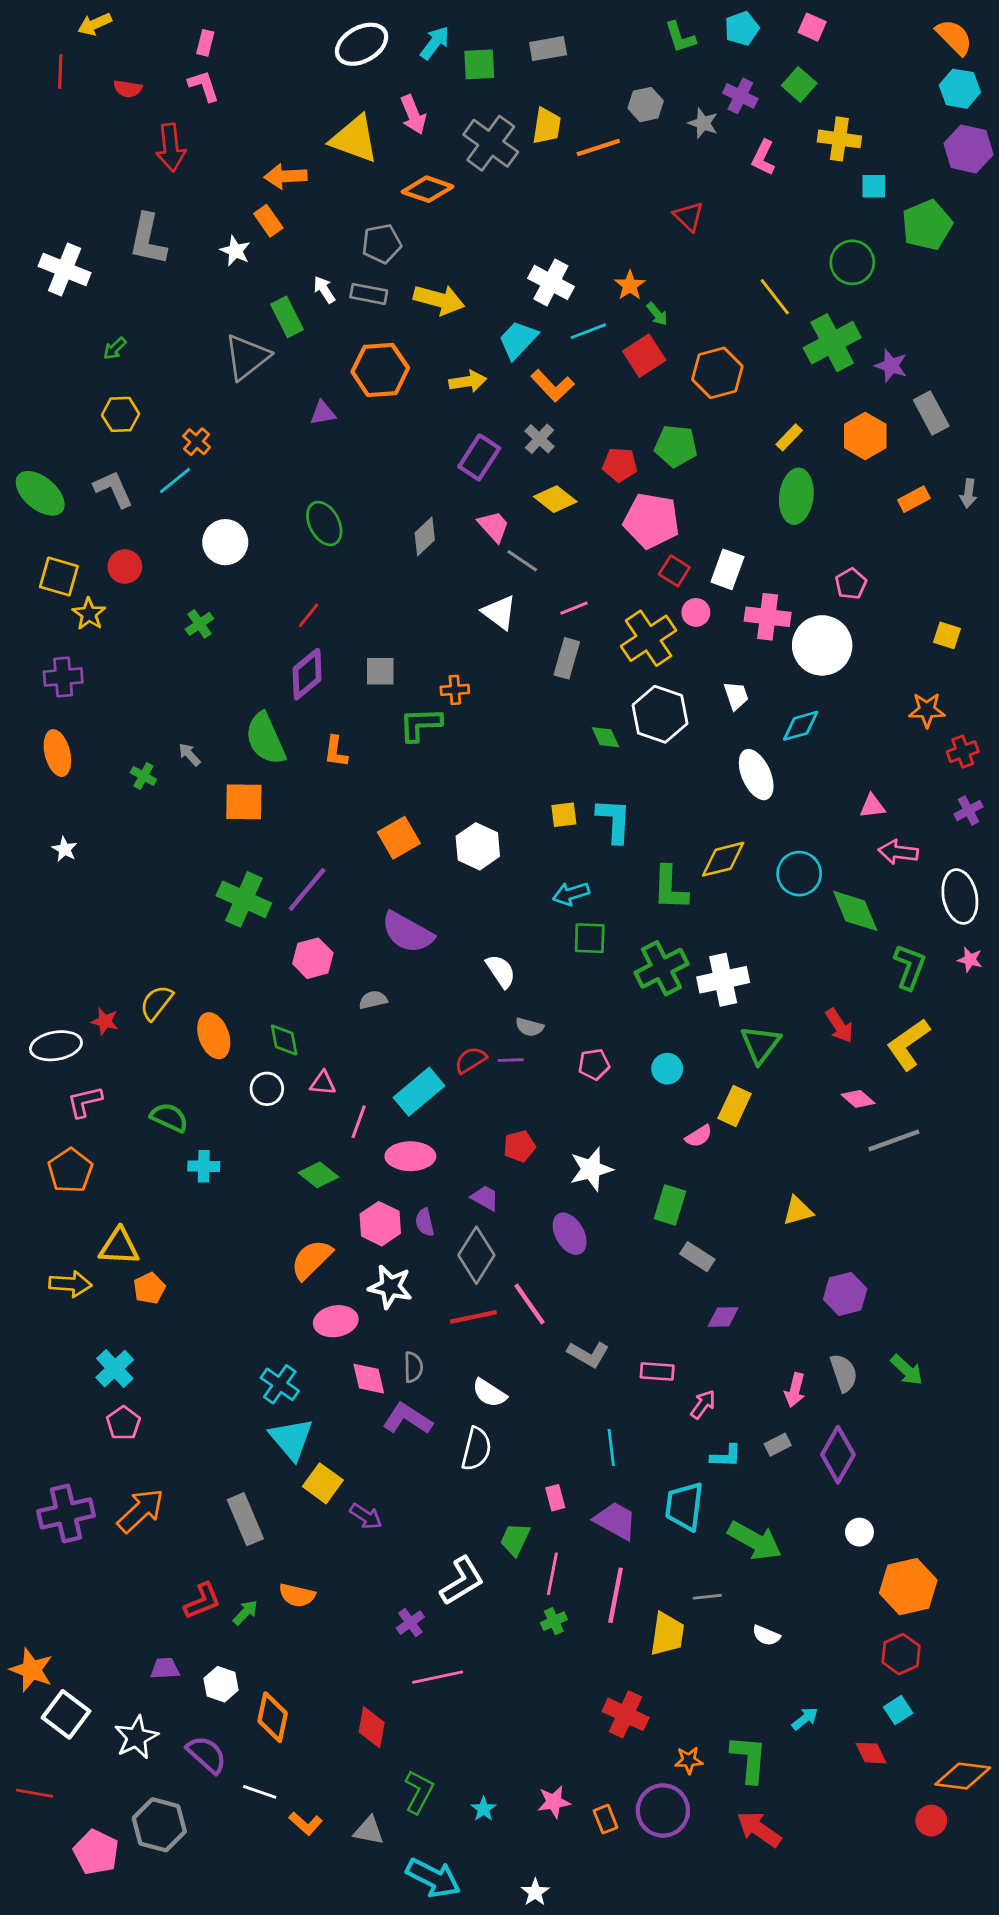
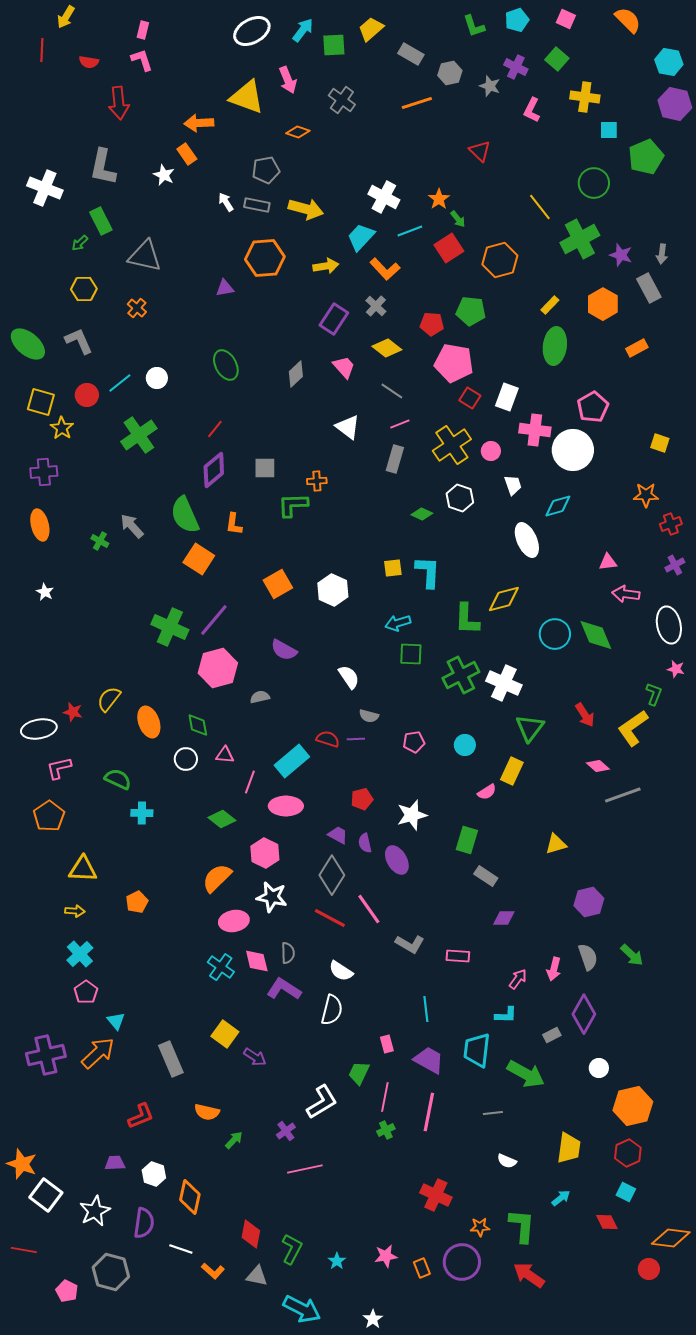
yellow arrow: (95, 24) -> (66, 17), turned -35
orange semicircle: (954, 37) -> (628, 20), moved
gray rectangle: (548, 49) -> (411, 54), moved, turned 40
yellow trapezoid: (547, 126) -> (371, 29), moved, turned -140
gray cross: (491, 143) -> (342, 100), size x0.7
orange diamond: (428, 189) -> (298, 132), size x0.7
green rectangle: (287, 317) -> (101, 221), moved
gray triangle: (247, 357) -> (145, 256), moved, turned 51
cyan line: (175, 480) -> (120, 383), moved
gray arrow: (968, 493) -> (662, 254), moved
white circle: (225, 542) -> (157, 378), size x0.7
gray line: (522, 561) -> (392, 391), moved
pink pentagon: (851, 584) -> (593, 407), size x1.4
pink circle: (696, 612) -> (491, 451), moved
green cross: (199, 624) -> (139, 435), size x1.8
white hexagon: (660, 714) -> (460, 498), size x0.7
green diamond: (605, 737) -> (422, 514), turned -40
gray arrow: (189, 754) -> (132, 526), size x1.5
orange square: (244, 802) -> (199, 559), moved, turned 32
cyan circle: (799, 874) -> (555, 634), moved
purple semicircle: (407, 932) -> (284, 650), size x0.7
pink hexagon: (313, 958) -> (218, 668), size x1.4
green L-shape: (910, 967) -> (654, 694), moved, size x0.7
white cross: (723, 980) -> (504, 683), turned 36
red semicircle: (471, 1060) -> (328, 739), turned 50
purple semicircle: (425, 1222) -> (365, 843), moved
yellow arrow: (70, 1284) -> (75, 911), moved, size x0.7
orange pentagon: (149, 1288) -> (137, 902), moved
red line: (473, 1317) -> (330, 918), turned 40
cyan cross: (280, 1384) -> (221, 967), moved
pink arrow: (703, 1404) -> (518, 979), moved
cyan triangle: (291, 1439) -> (116, 1021), moved, size x0.6
gray rectangle: (778, 1445) -> (552, 1035), moved
green arrow: (245, 1612) -> (234, 1140), moved
yellow trapezoid: (667, 1634) -> (569, 1148), moved
white semicircle: (766, 1635) -> (507, 1161), moved
cyan square: (898, 1710) -> (626, 1192), turned -30
red diamond: (372, 1727) -> (251, 1234), moved
purple semicircle: (207, 1755) -> (144, 1223), turned 56
pink pentagon: (96, 1852) -> (67, 1291), size x0.7

